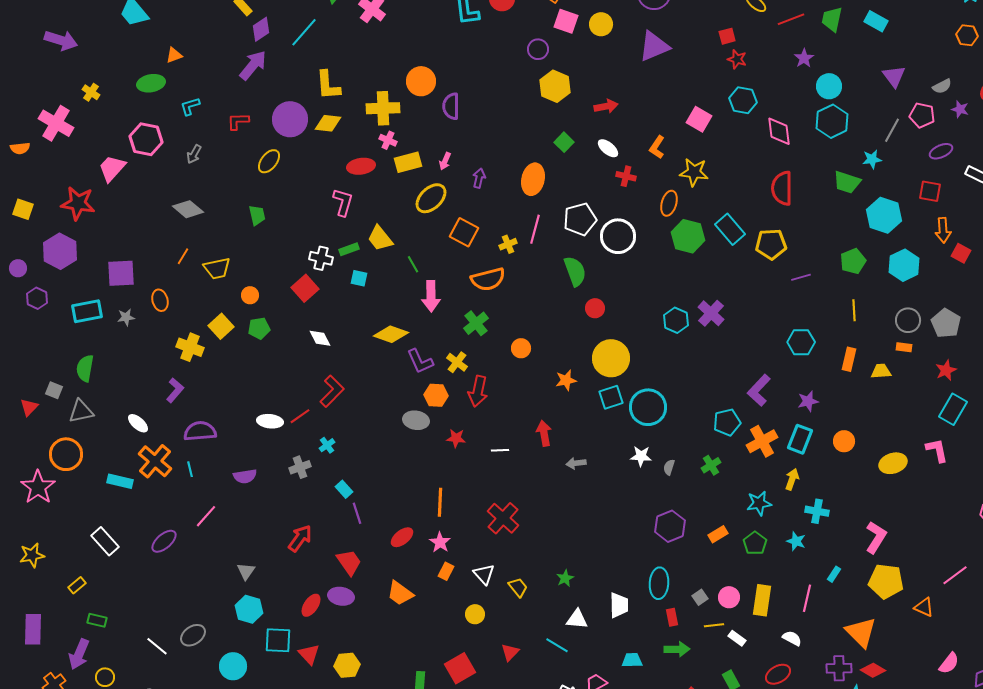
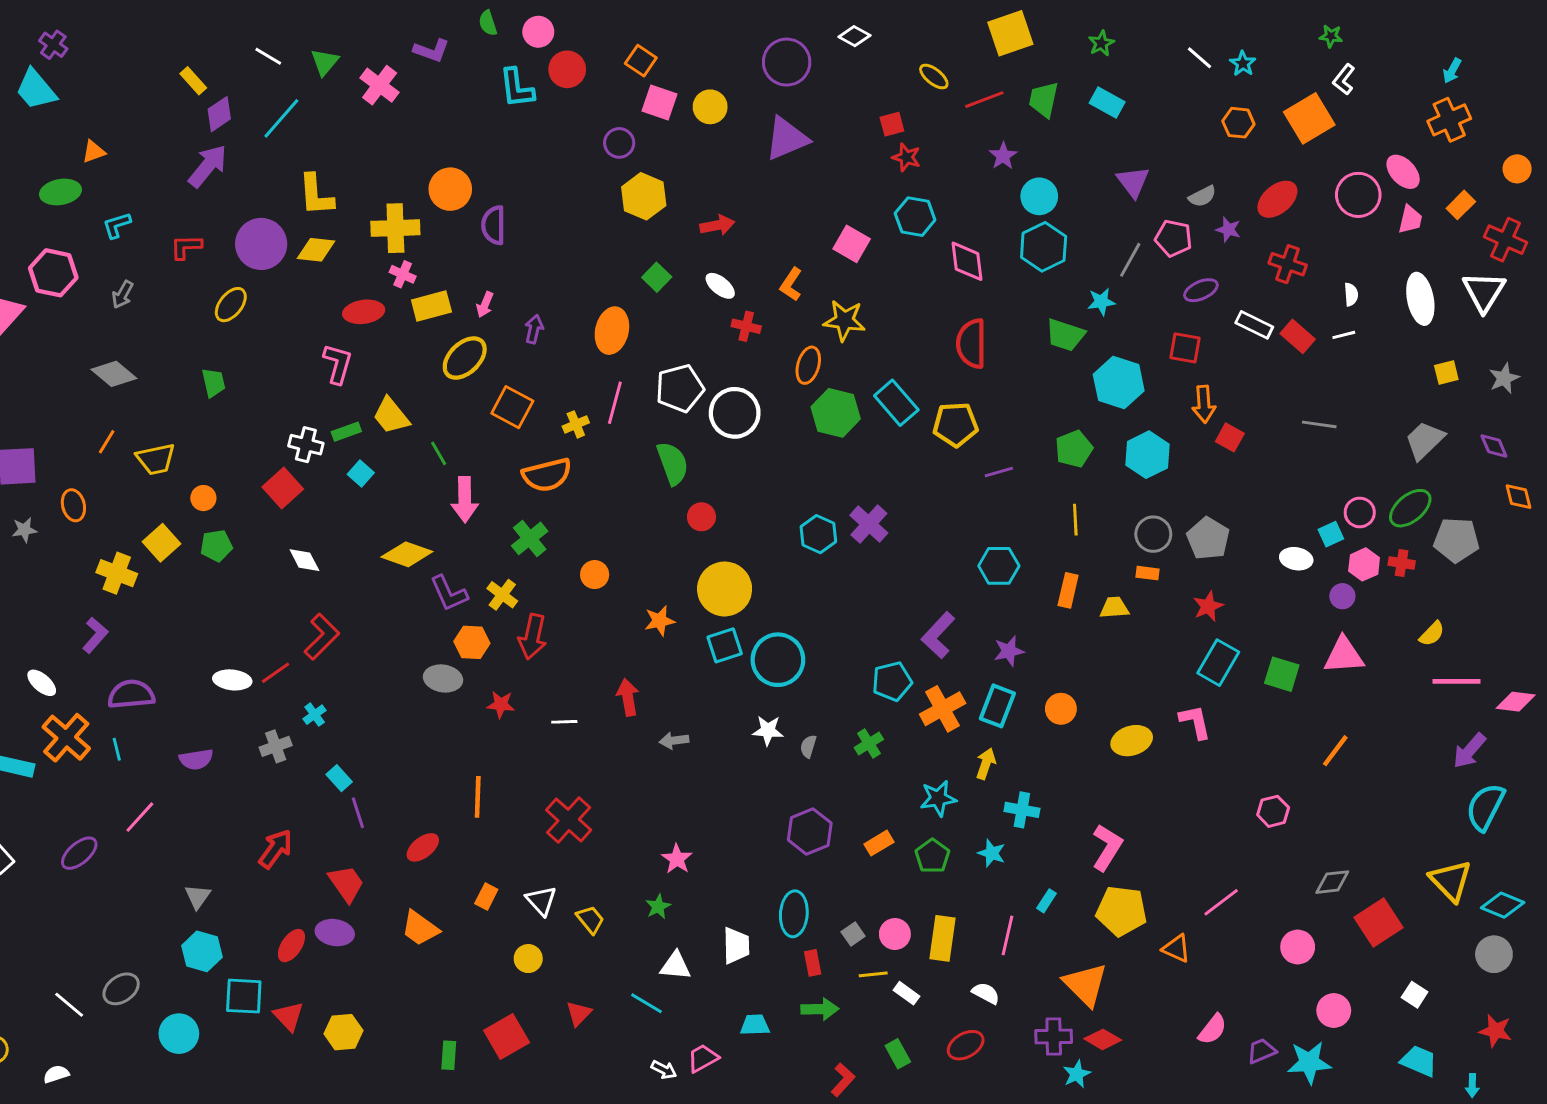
cyan square: (359, 278) -> (361, 473), turned 30
pink star: (440, 542) -> (677, 859), moved

